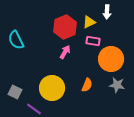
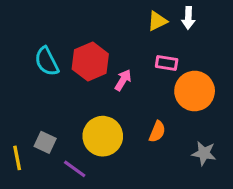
yellow triangle: (89, 22) -> (157, 21), moved
red hexagon: (65, 27) -> (90, 61), moved
gray star: (117, 85) -> (204, 153), moved

